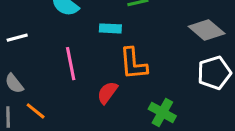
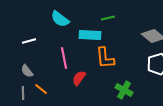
cyan rectangle: (110, 28) -> (90, 35), size x1.5
red semicircle: (107, 93) -> (79, 78), moved

